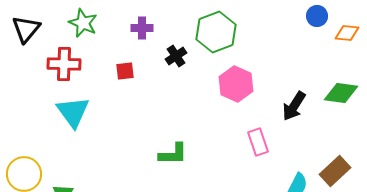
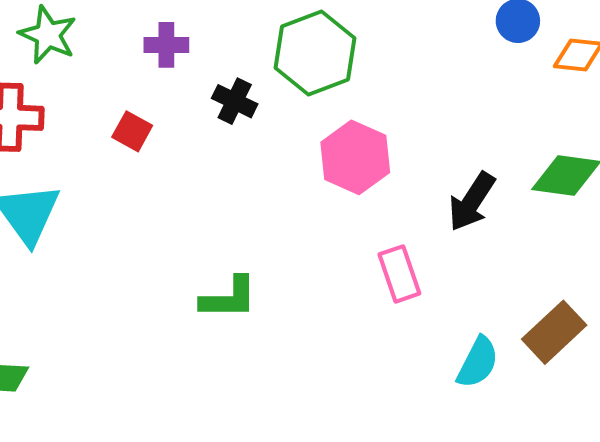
black cross: (176, 56) -> (235, 101), turned -30
red square: (125, 71) -> (132, 131), turned 36

